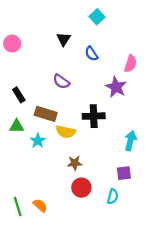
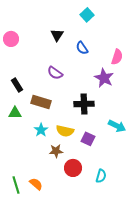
yellow semicircle: (66, 132) -> (65, 131), moved
cyan star: (38, 141) -> (41, 130), moved
cyan arrow: (130, 141) -> (117, 126), turned 102
brown star: (75, 163) -> (56, 151), moved
purple square: (124, 173) -> (88, 139), moved, turned 32

